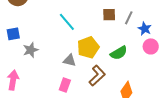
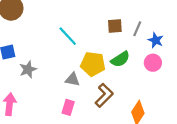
pink circle: (151, 46) -> (153, 63), moved
yellow pentagon: (88, 47) -> (93, 64), turned 30
green semicircle: (119, 53) -> (120, 59), moved

